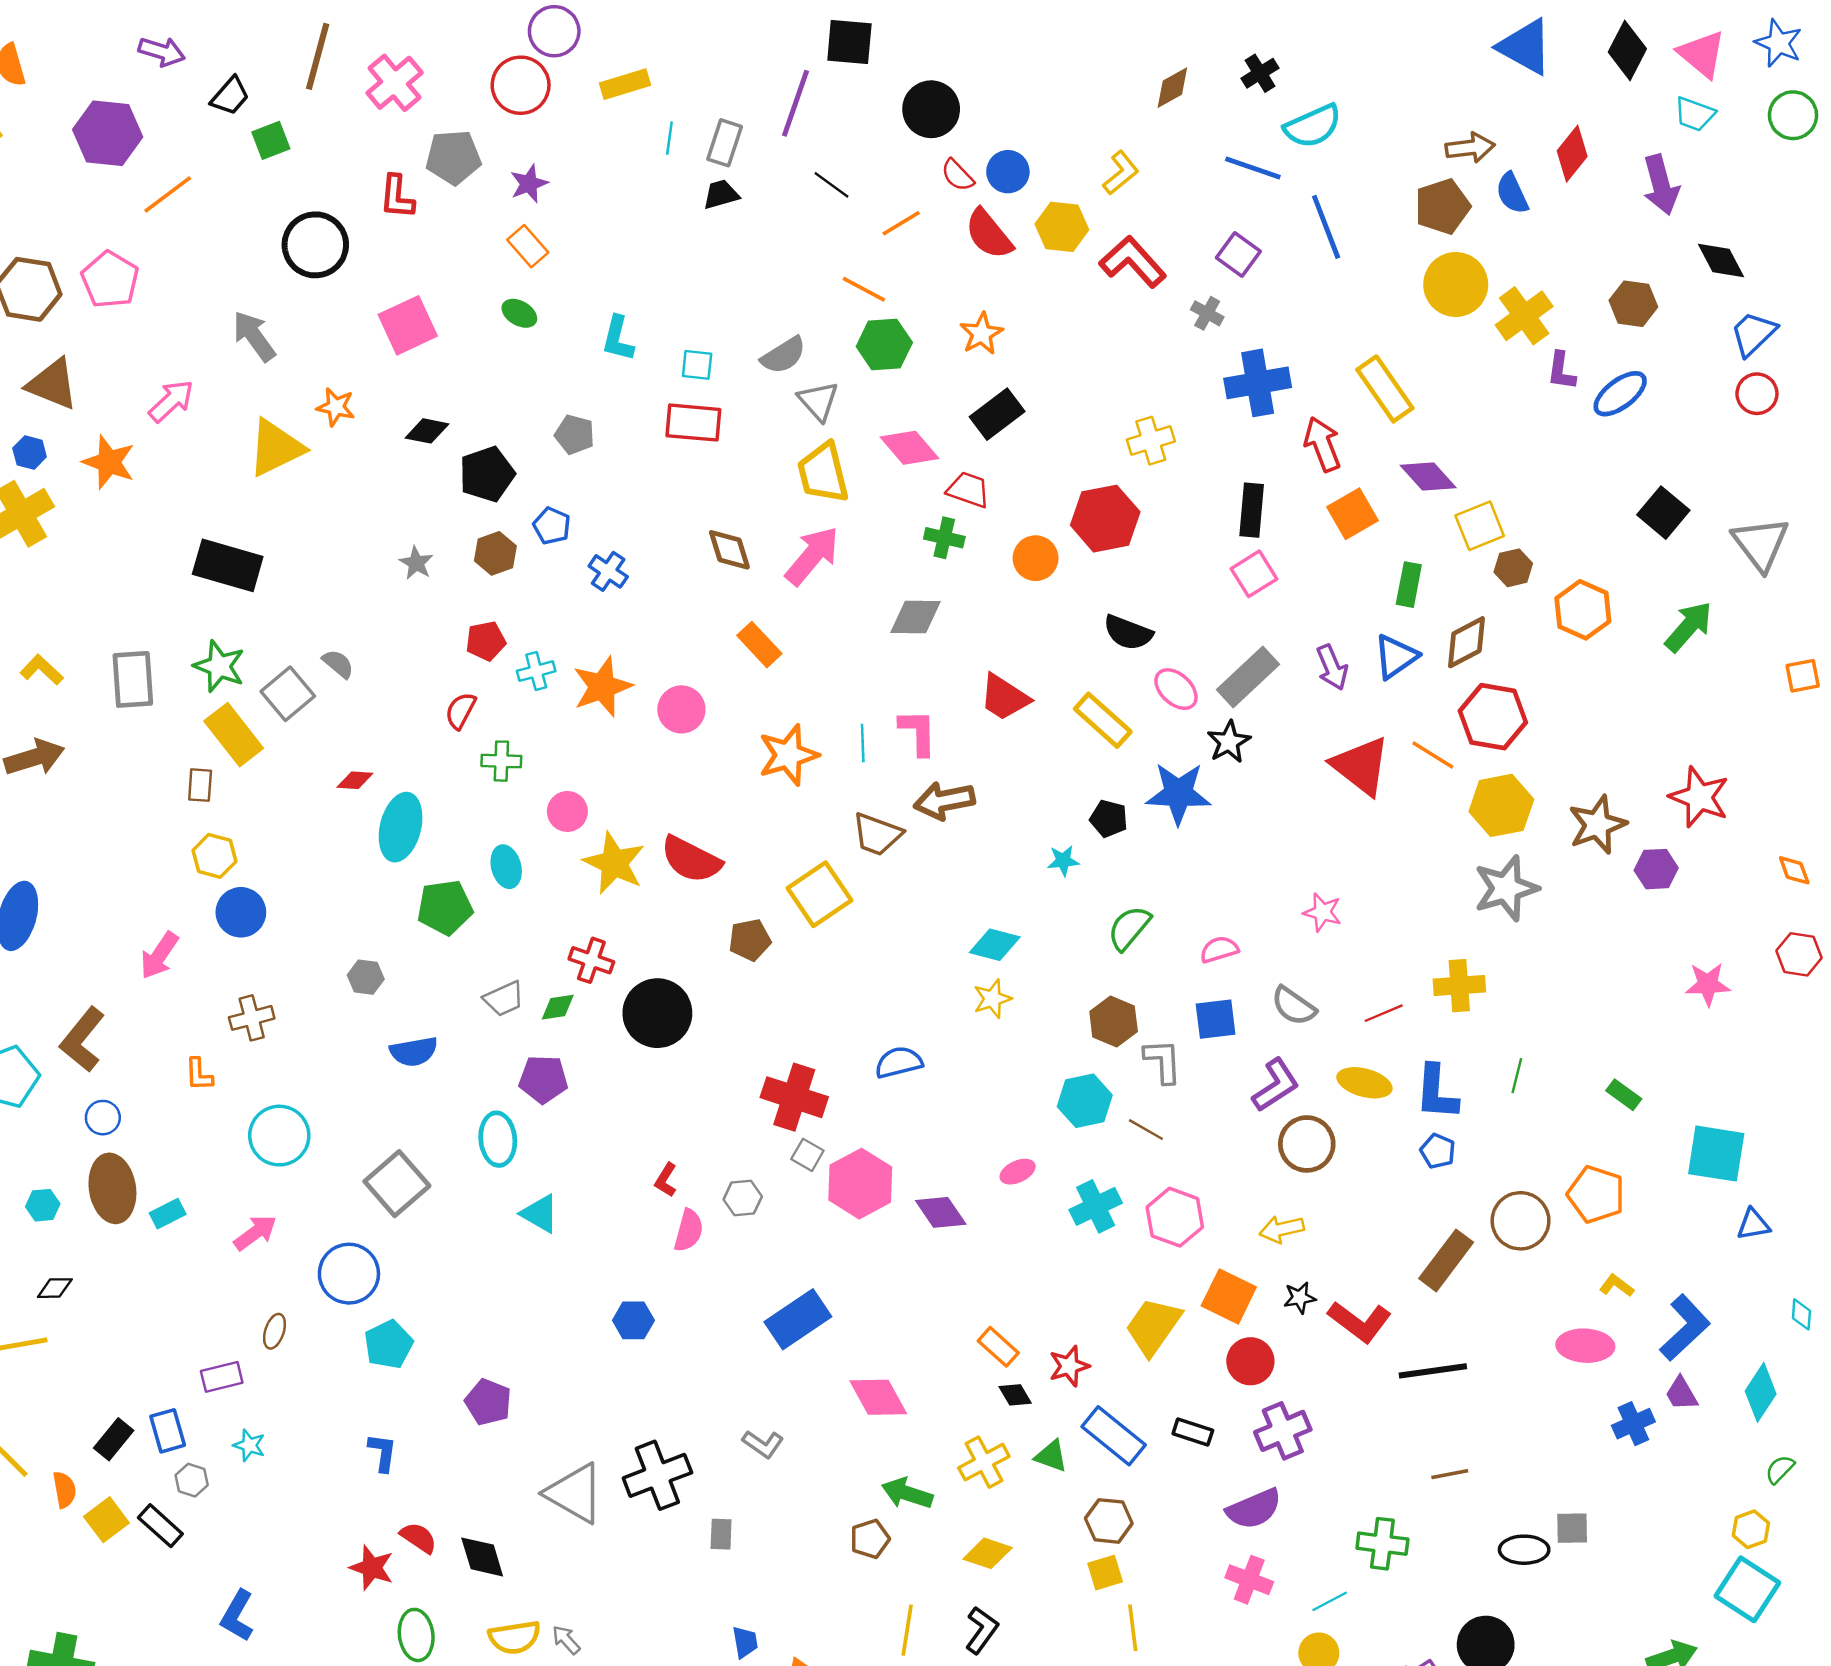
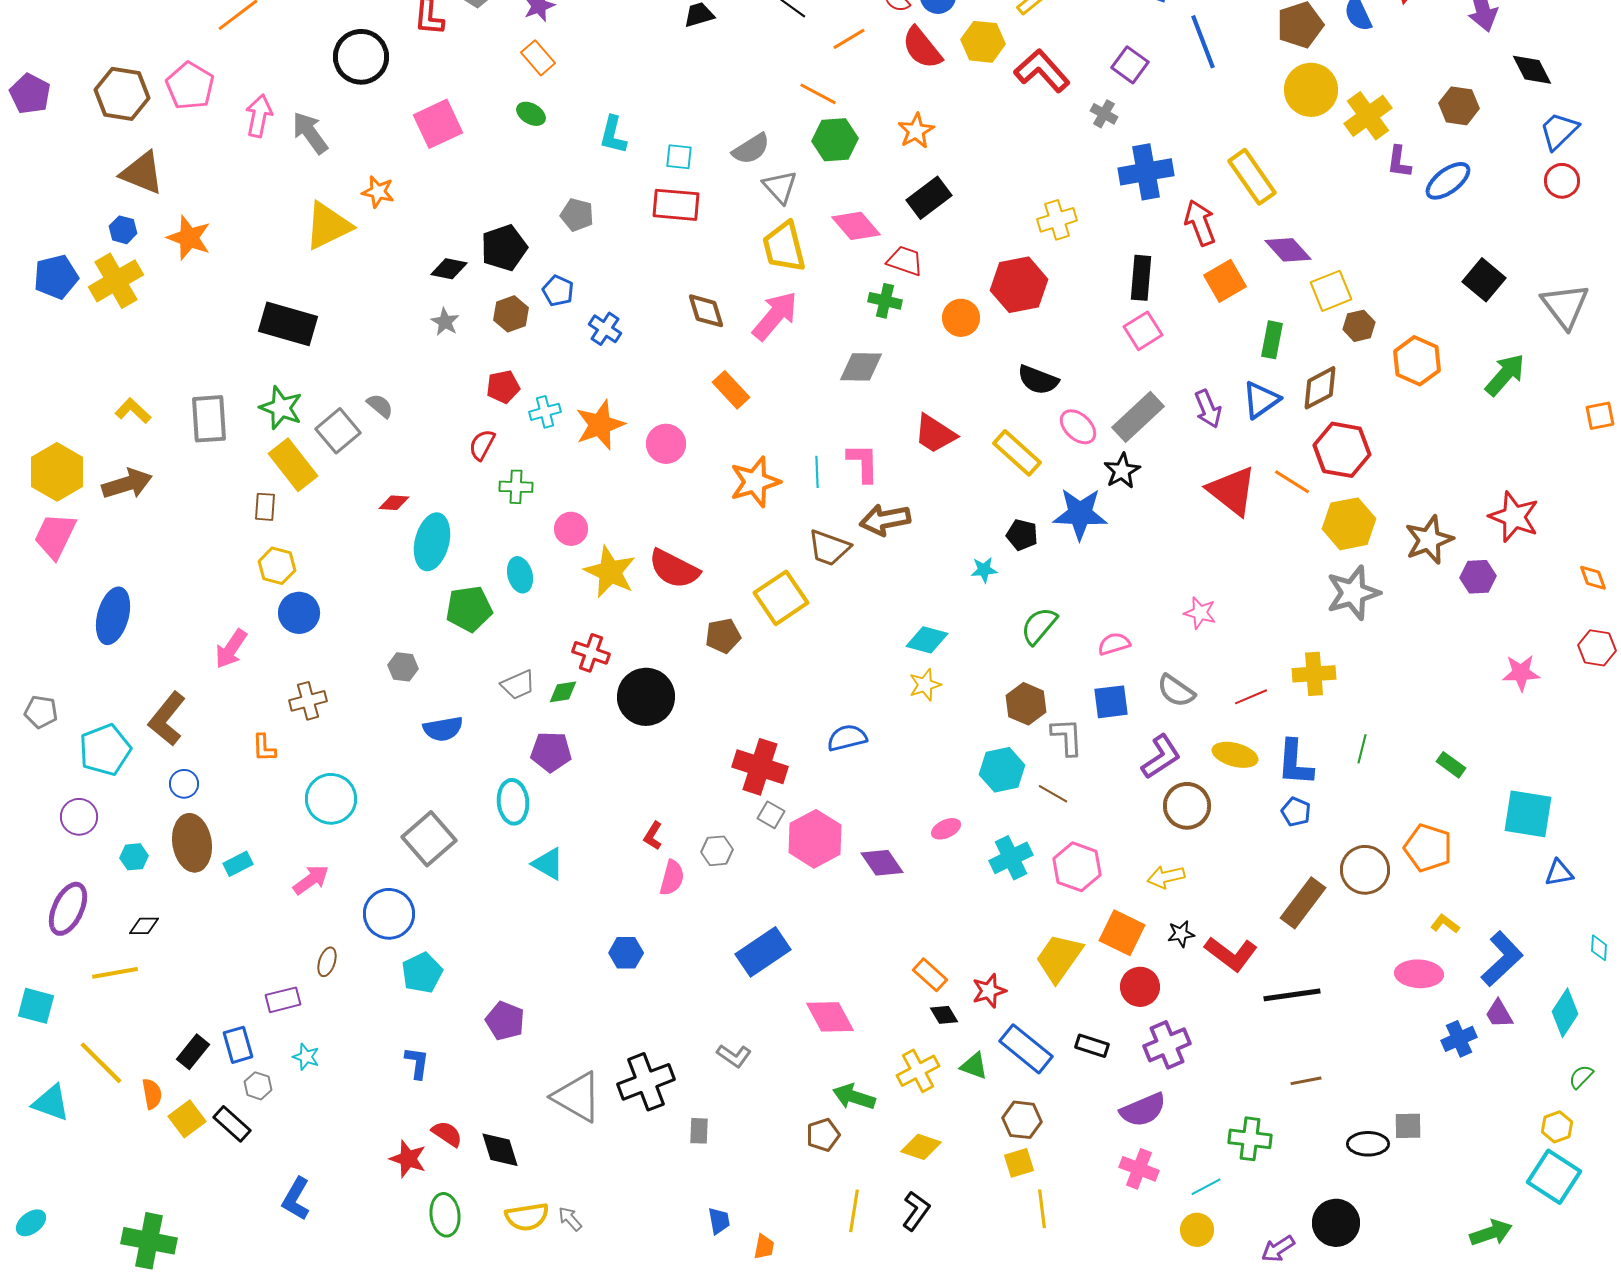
pink arrow: (171, 401) -> (259, 116), moved, turned -36
black diamond: (427, 431) -> (449, 269), moved

